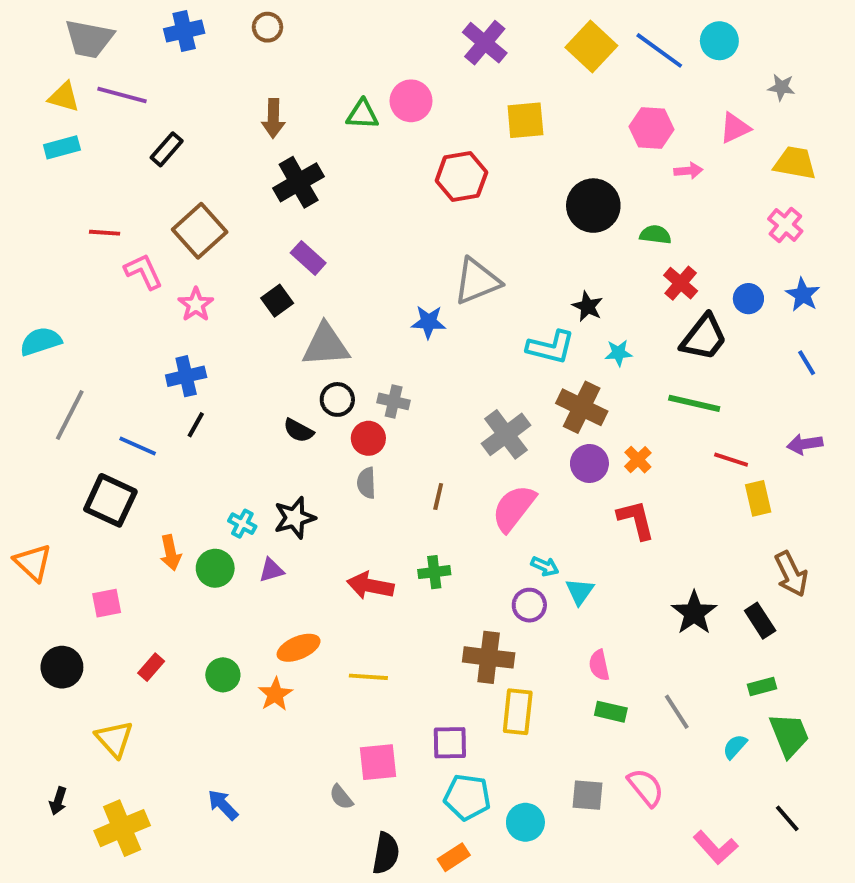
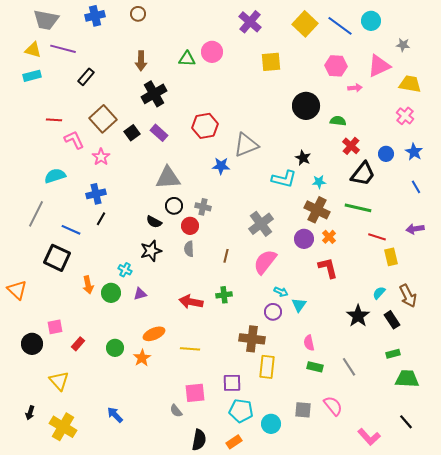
pink triangle: (735, 128) -> (379, 66), size x1.4
red hexagon: (461, 176) -> (205, 126), moved
black square: (277, 301) -> (132, 133), moved
cyan semicircle: (41, 341) -> (55, 176), moved
brown cross: (582, 407) -> (317, 210), moved
black star: (295, 518) -> (151, 251), moved
pink square: (107, 603) -> (55, 327), moved
green trapezoid: (789, 735) -> (407, 379), turned -65
cyan semicircle: (735, 747) -> (379, 293), moved
yellow cross: (122, 828) -> (63, 427), turned -36

